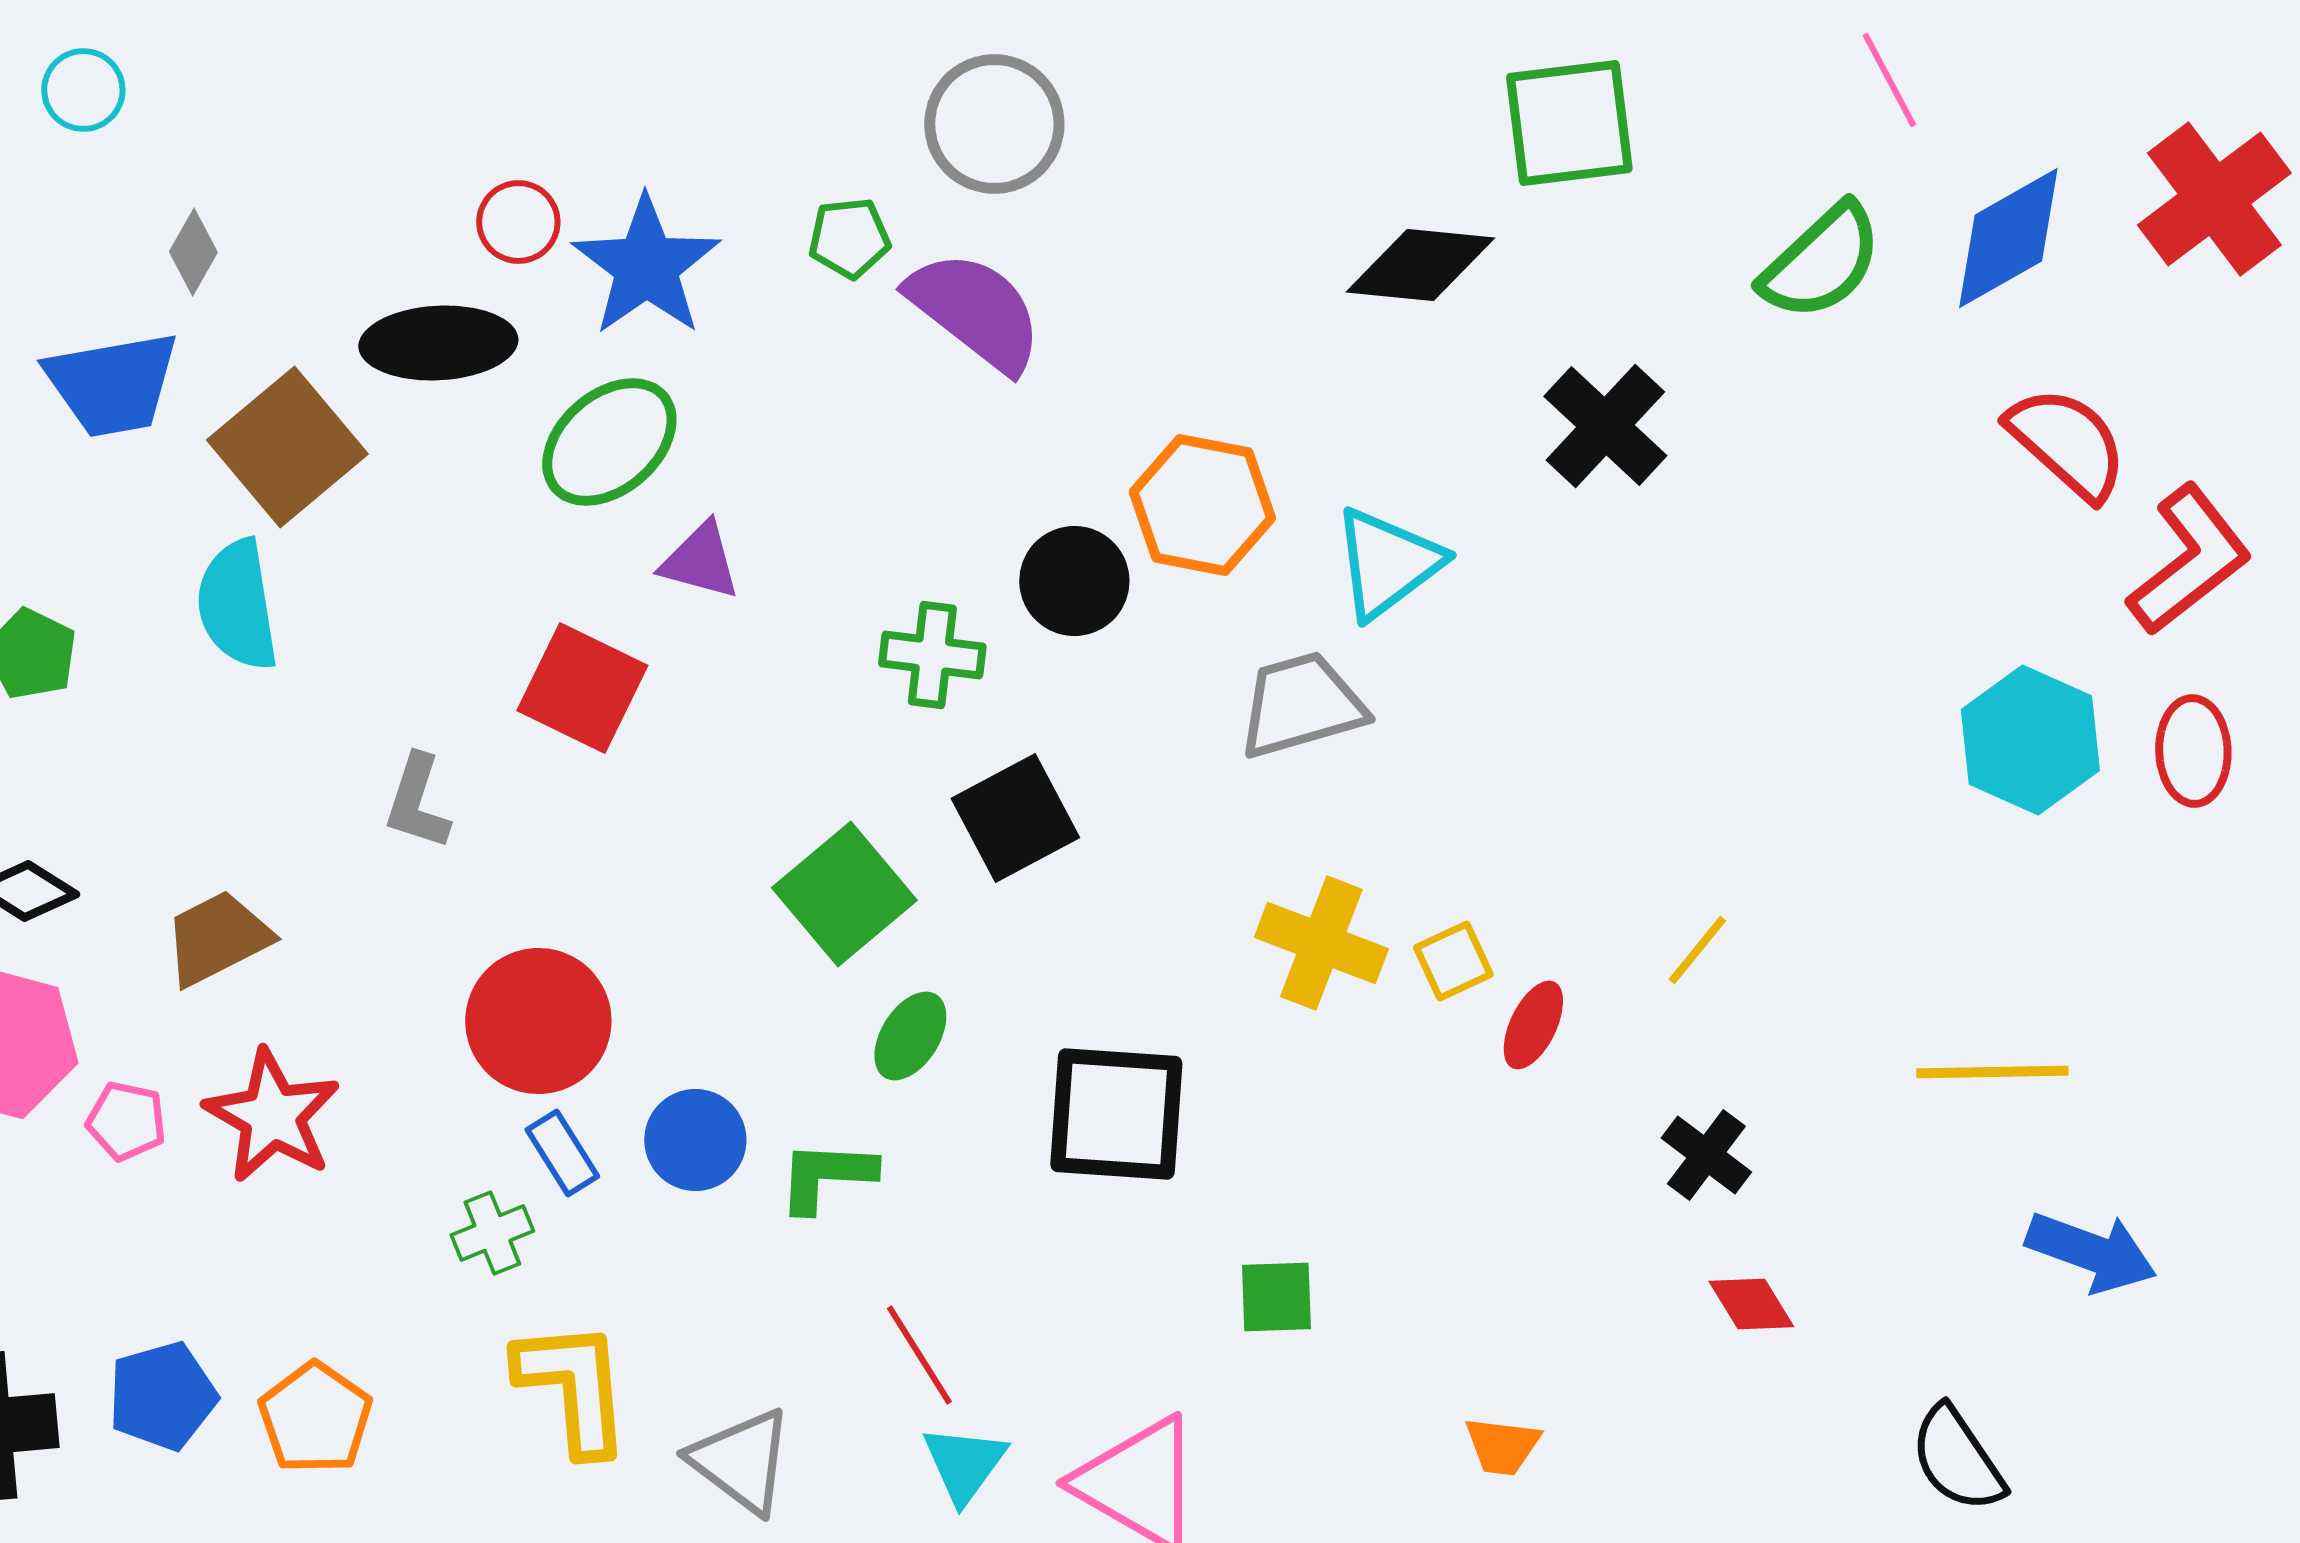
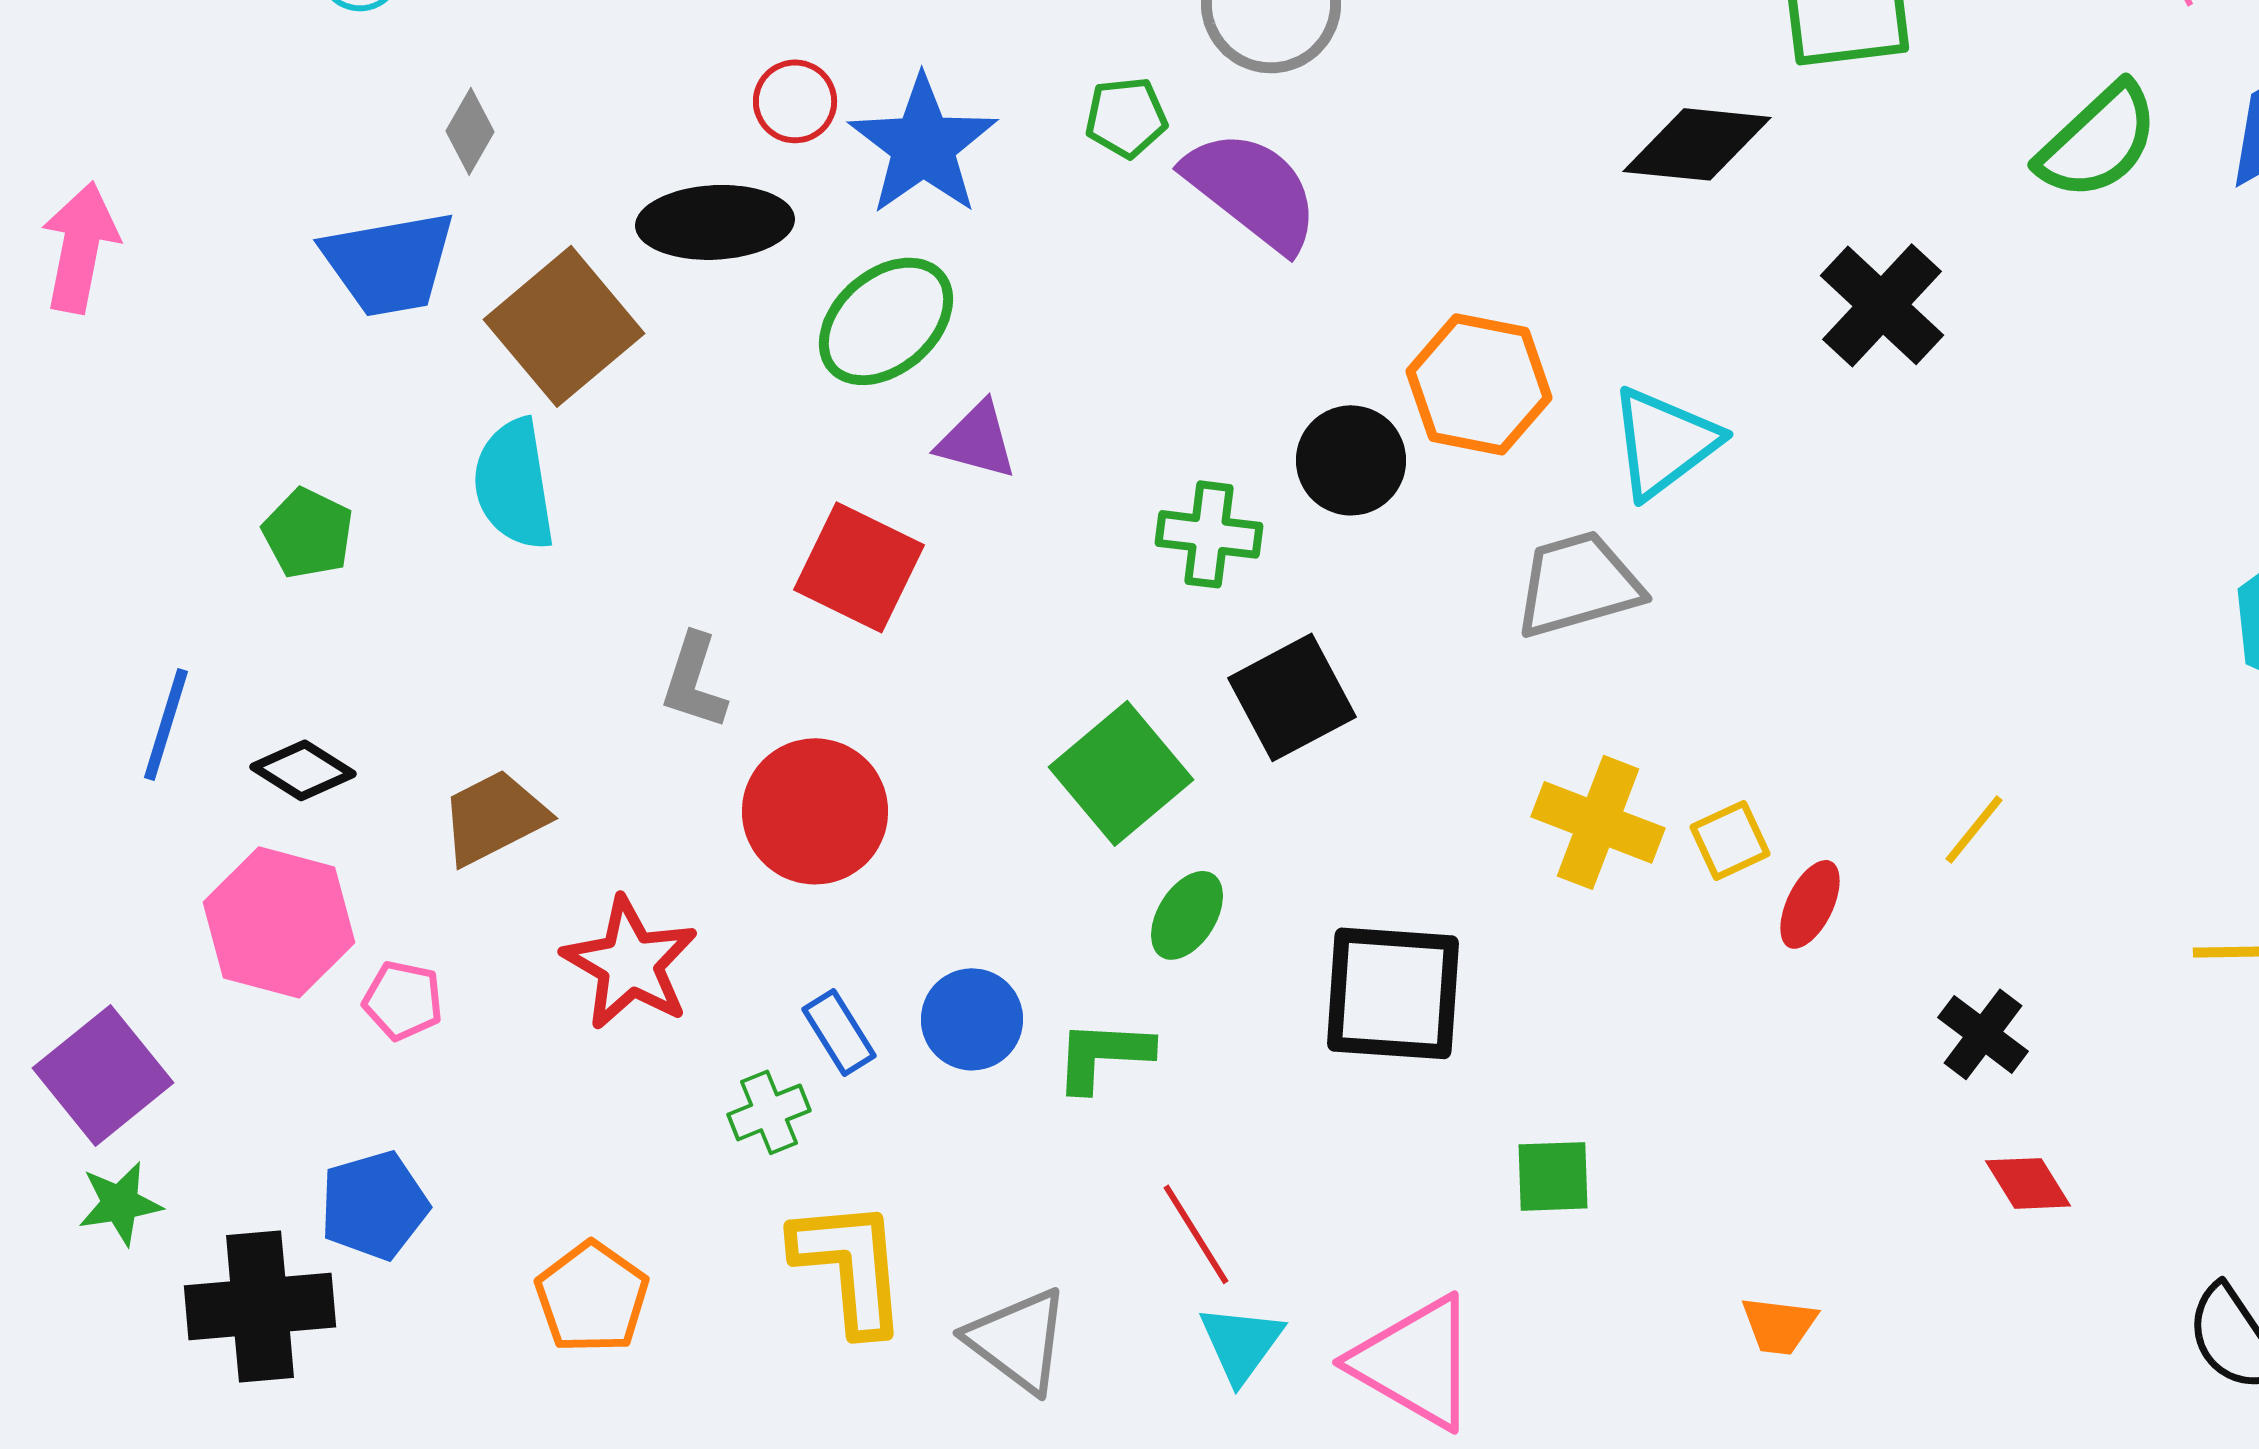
red circle: (538, 1021) -> (815, 811), moved
red star: (272, 1116) -> (630, 963), moved
blue pentagon: (162, 1396) -> (374, 1205), moved

